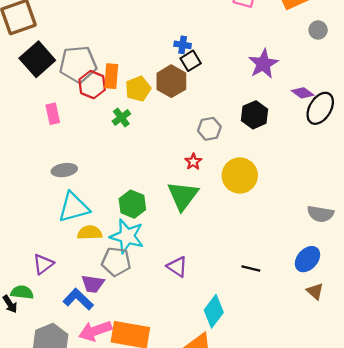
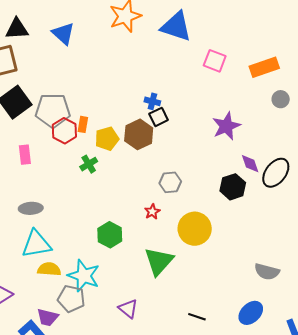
orange rectangle: (111, 76) -> (83, 124), size x0.7
purple diamond: (303, 93) -> (250, 164), moved, turned 30
black hexagon: (255, 115) -> (233, 187), moved
green triangle: (183, 196) -> (159, 261), moved
green hexagon: (132, 204) -> (110, 235), moved

